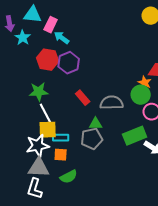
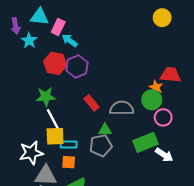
white star: (38, 146) -> (31, 153), moved

